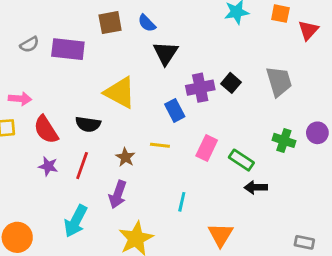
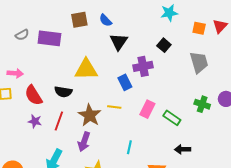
orange square: (280, 14) -> (199, 28), moved
black square: (231, 83) -> (164, 45), moved
yellow triangle: (120, 93) -> (86, 69), turned -30
brown star: (125, 157) -> (90, 115), size x1.6
black arrow: (256, 187) -> (183, 149), moved

